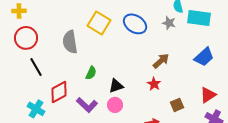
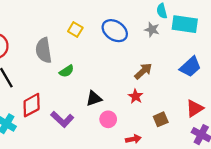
yellow square: (99, 23) -> (75, 30), size x0.6
green semicircle: (91, 73) -> (67, 71), moved, turned 32
pink circle: (115, 105) -> (108, 119), moved

